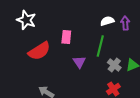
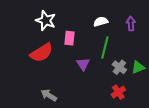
white star: (26, 20) -> (46, 21), moved
white semicircle: (107, 21) -> (101, 22), moved

